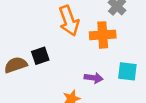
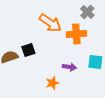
orange arrow: (69, 21) -> (50, 23), turned -35

